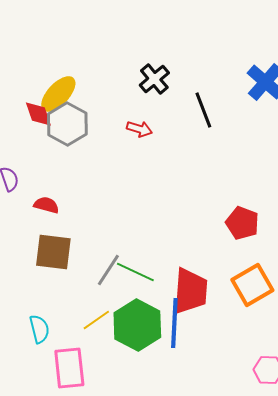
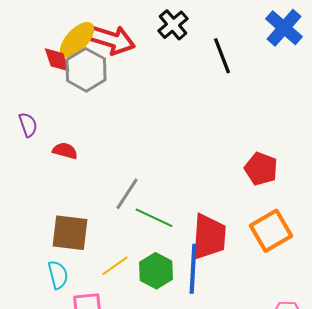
red arrow: (139, 129) -> (112, 40), moved, size x1.8
brown square: (53, 252) -> (70, 233), moved
gray line: (108, 270) -> (127, 194), moved
green hexagon: (137, 325) -> (156, 271), size x0.7

